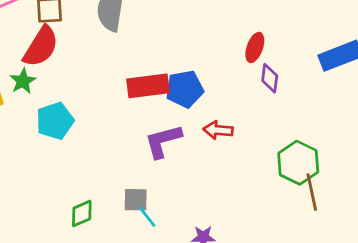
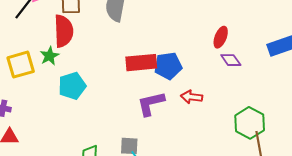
red semicircle: (41, 47) -> (64, 31), turned -36
purple diamond: (270, 78) -> (231, 60), turned -45

